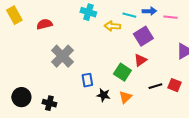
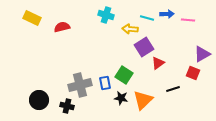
yellow rectangle: (14, 15) -> (32, 18), turned -36
purple square: (143, 36) -> (144, 47), moved
gray cross: (62, 56) -> (80, 85), moved, turned 30
green square: (122, 72) -> (124, 75), moved
red square: (174, 85) -> (193, 73), moved
orange triangle: (125, 97) -> (143, 100), size x1.5

